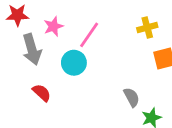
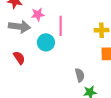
pink line: (89, 35) -> (61, 26), turned -48
gray arrow: (32, 49) -> (19, 27), turned -80

